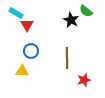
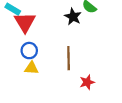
red triangle: (27, 25) -> (25, 22), size x1.5
yellow triangle: (22, 71) -> (31, 68), moved

